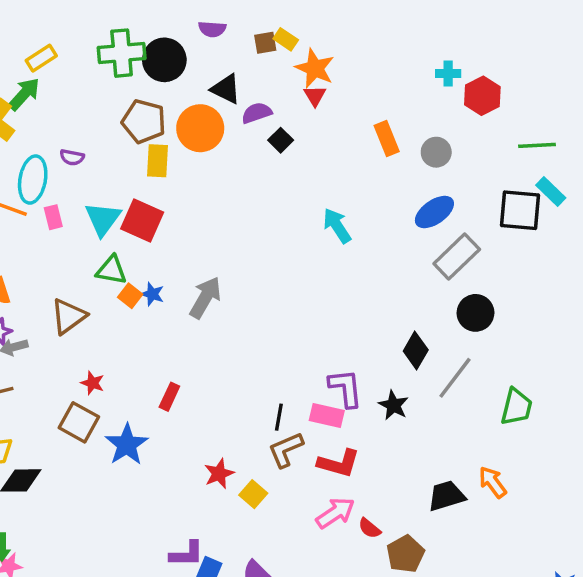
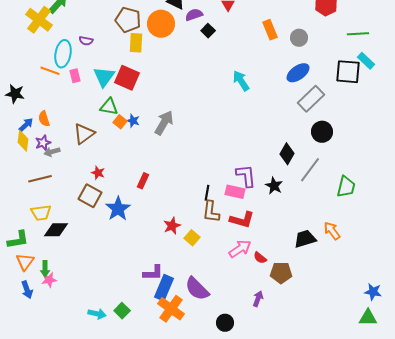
brown L-shape: (286, 450) -> (211, 212), turned -60
brown pentagon: (405, 554) -> (281, 273), turned 30

